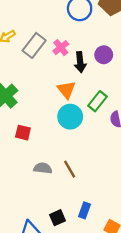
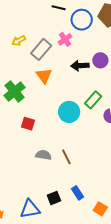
pink cross: (61, 48) -> (65, 39), moved
black arrow: (80, 62) -> (80, 66), turned 90
orange triangle: (66, 90) -> (44, 76), moved
blue rectangle: (85, 210) -> (77, 193), turned -56

